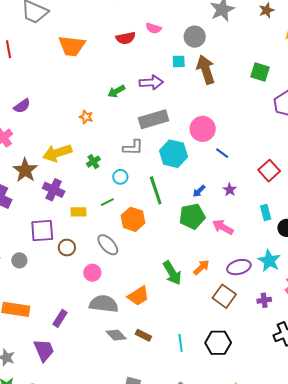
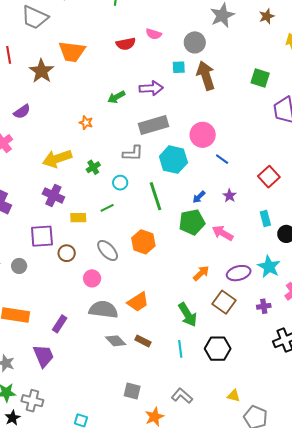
brown star: (25, 170) -> (41, 71), moved
orange hexagon: (133, 219) -> (143, 242), moved
green arrow: (172, 273) -> (188, 315), moved

